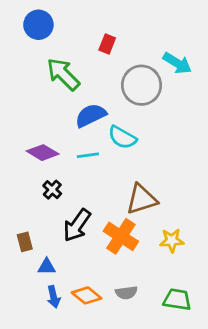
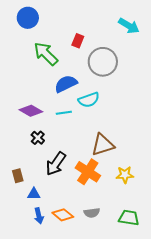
red rectangle: (107, 44) -> (78, 41), moved
cyan arrow: (177, 63) -> (129, 26), moved
cyan semicircle: (122, 137) -> (89, 100), turned -50

